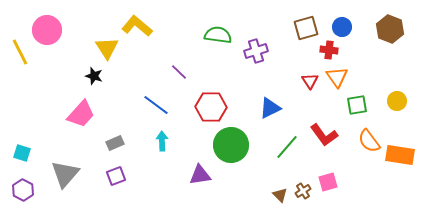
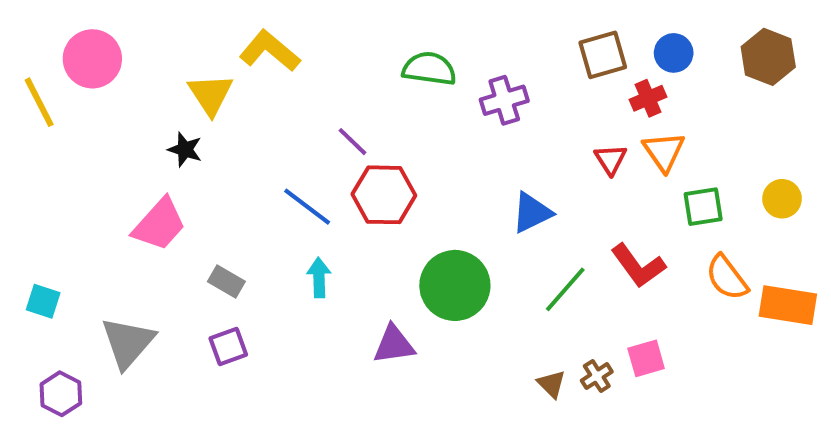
red cross: (329, 50) -> (648, 98), turned -30
red hexagon: (211, 107) -> (384, 195), moved
gray rectangle: (115, 143) -> (226, 281), turned 54
purple hexagon: (23, 190) -> (61, 394), moved

